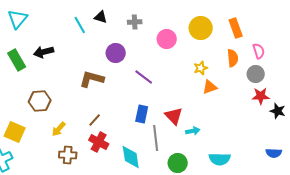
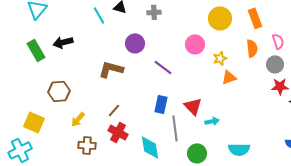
pink circle: (167, 39) -> (195, 44), moved

